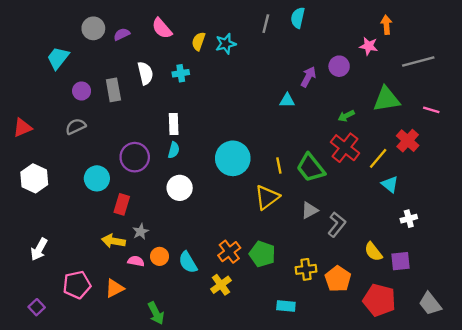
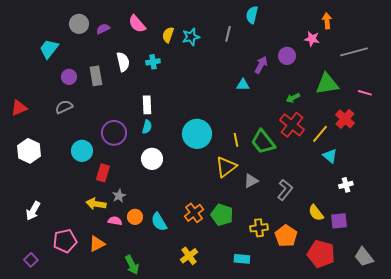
gray line: (266, 24) -> (228, 34), moved
gray triangle: (310, 210) -> (251, 181), moved
yellow cross: (221, 285) -> (189, 256), moved

